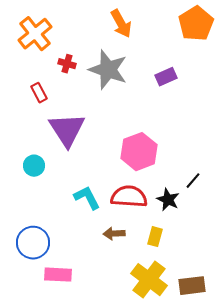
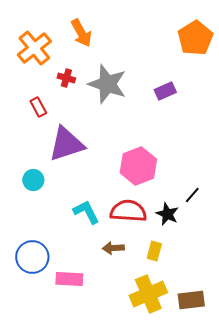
orange arrow: (121, 24) -> (81, 33), moved
purple triangle: (67, 130) -> (66, 144), turned 45
pink rectangle: (58, 275) -> (69, 279), moved
yellow cross: (149, 280) -> (148, 294), turned 30

